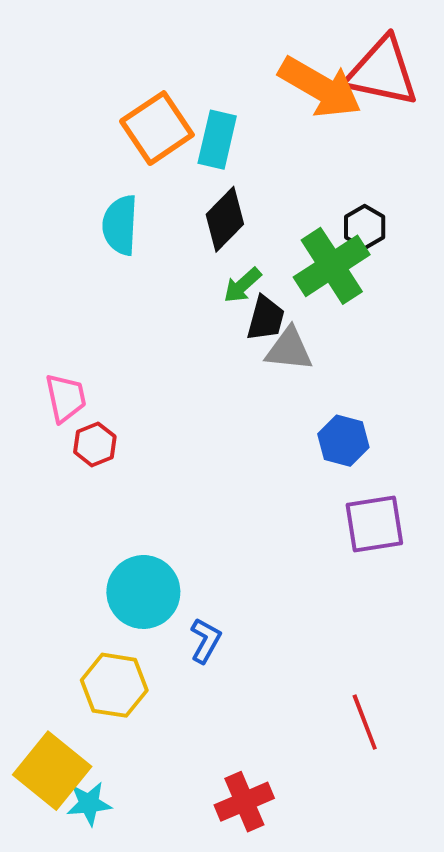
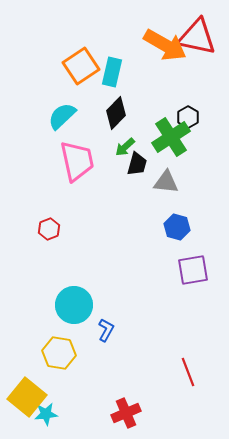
cyan semicircle: (120, 225) -> (62, 116), turned 44
gray triangle: (289, 349) -> (166, 182), moved
pink trapezoid: (66, 398) -> (77, 161), moved, size x1.6

